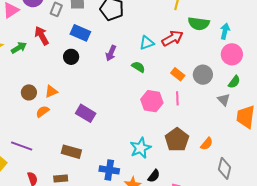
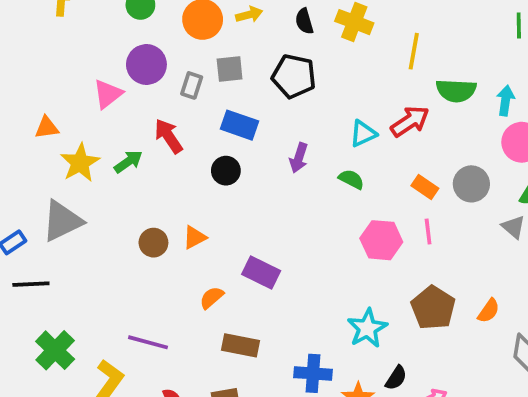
orange semicircle: (42, 111) -> (212, 298), moved

